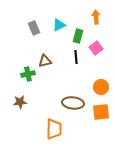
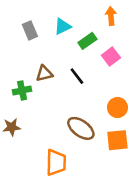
green rectangle: (78, 36) -> (87, 41), turned 40
black line: (76, 57) -> (77, 76), moved, turned -32
brown ellipse: (73, 103) -> (81, 128), turned 30

